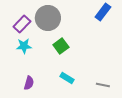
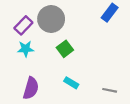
purple semicircle: (29, 83) -> (31, 88), size x1.5

